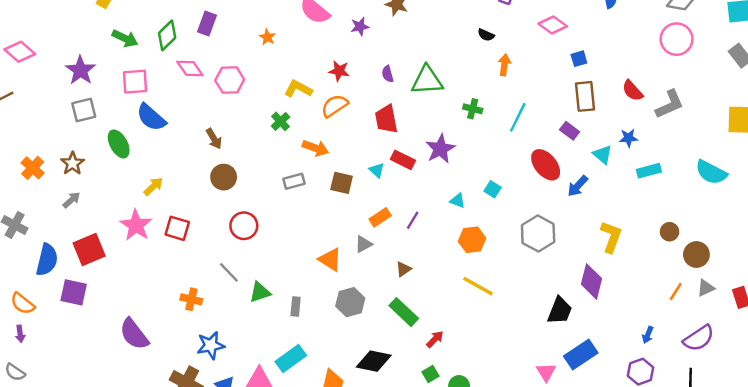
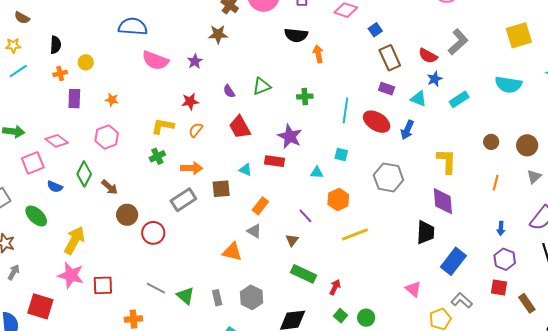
green diamond: (167, 35) -> (84, 174), moved
black semicircle: (486, 35) -> (296, 35), size x1.6
orange star: (267, 37) -> (112, 100), moved
pink diamond: (190, 69) -> (57, 141), moved
green triangle: (427, 80) -> (262, 86), size x0.7
red semicircle: (633, 91) -> (428, 56), moved
orange semicircle: (335, 106) -> (196, 130), size x0.7
blue semicircle: (151, 117) -> (55, 187), size x0.6
cyan line: (518, 117) -> (345, 110), moved
green cross: (281, 121) -> (157, 156), turned 35
red rectangle: (403, 160) -> (274, 161), moved
gray rectangle: (294, 181) -> (183, 200), size x1.4
yellow arrow: (153, 186) -> (74, 240), size x1.6
purple line: (413, 220) -> (305, 216), moved, turned -56
red circle: (244, 226) -> (153, 233), moved
red square: (177, 228) -> (103, 285), moved
gray triangle: (363, 244) -> (254, 231), turned -42
red square: (89, 249) -> (40, 306), turned -32
brown circle: (696, 255) -> (527, 145), moved
yellow line: (478, 286) -> (355, 234), turned -32
green triangle: (260, 292) -> (185, 296), turned -42
orange line: (676, 292) -> (496, 183), moved
gray hexagon: (350, 302) -> (252, 297), moved
pink triangle: (546, 372) -> (413, 289), moved

